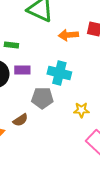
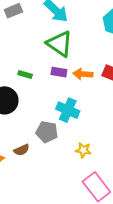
purple rectangle: (22, 70) -> (59, 72), moved

